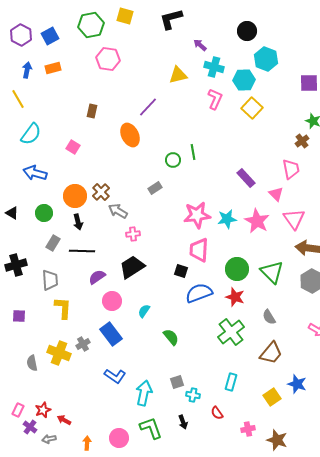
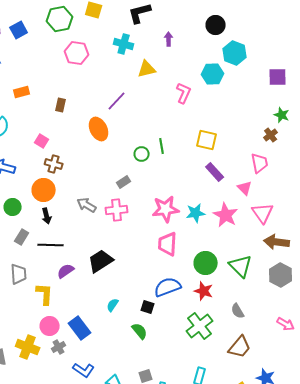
purple arrow: (200, 45) -> (169, 39), turned 48
cyan cross: (214, 67) -> (124, 44), moved
orange rectangle: (53, 68) -> (22, 92), moved
yellow square: (252, 108) -> (207, 140), moved, turned -30
brown cross: (101, 192) -> (54, 164), moved, turned -30
pink cross: (133, 234) -> (117, 210), moved, size x1.5
black square: (181, 271) -> (148, 307), moved
pink circle: (112, 301) -> (50, 326), moved
yellow L-shape: (63, 308) -> (45, 294), moved
gray cross: (83, 344) -> (59, 347), moved

